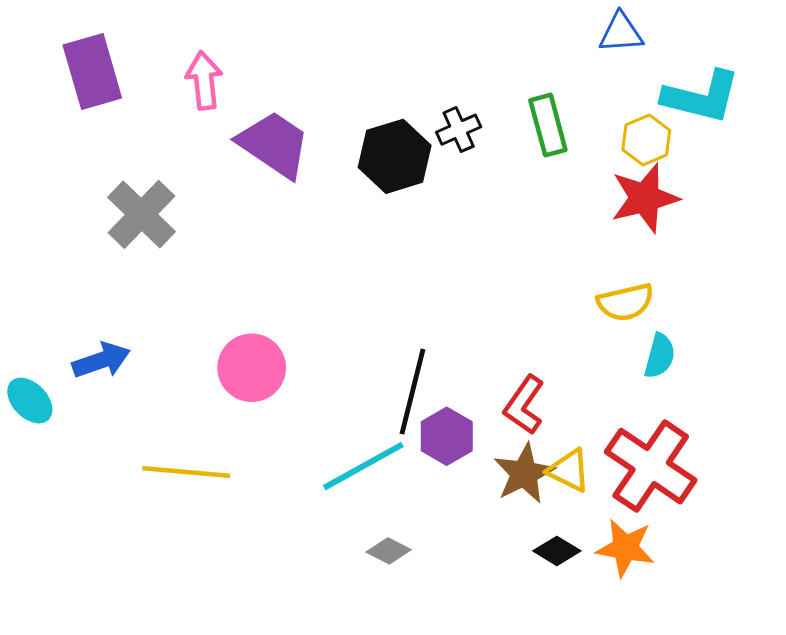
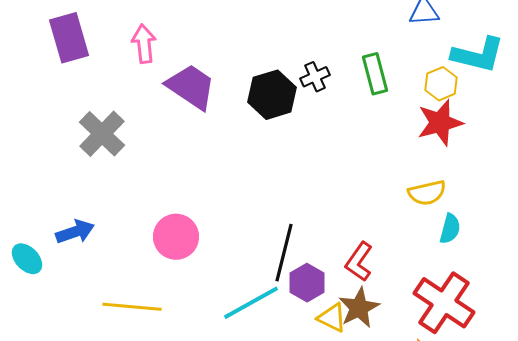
yellow triangle: (569, 470) -> (332, 318), moved

